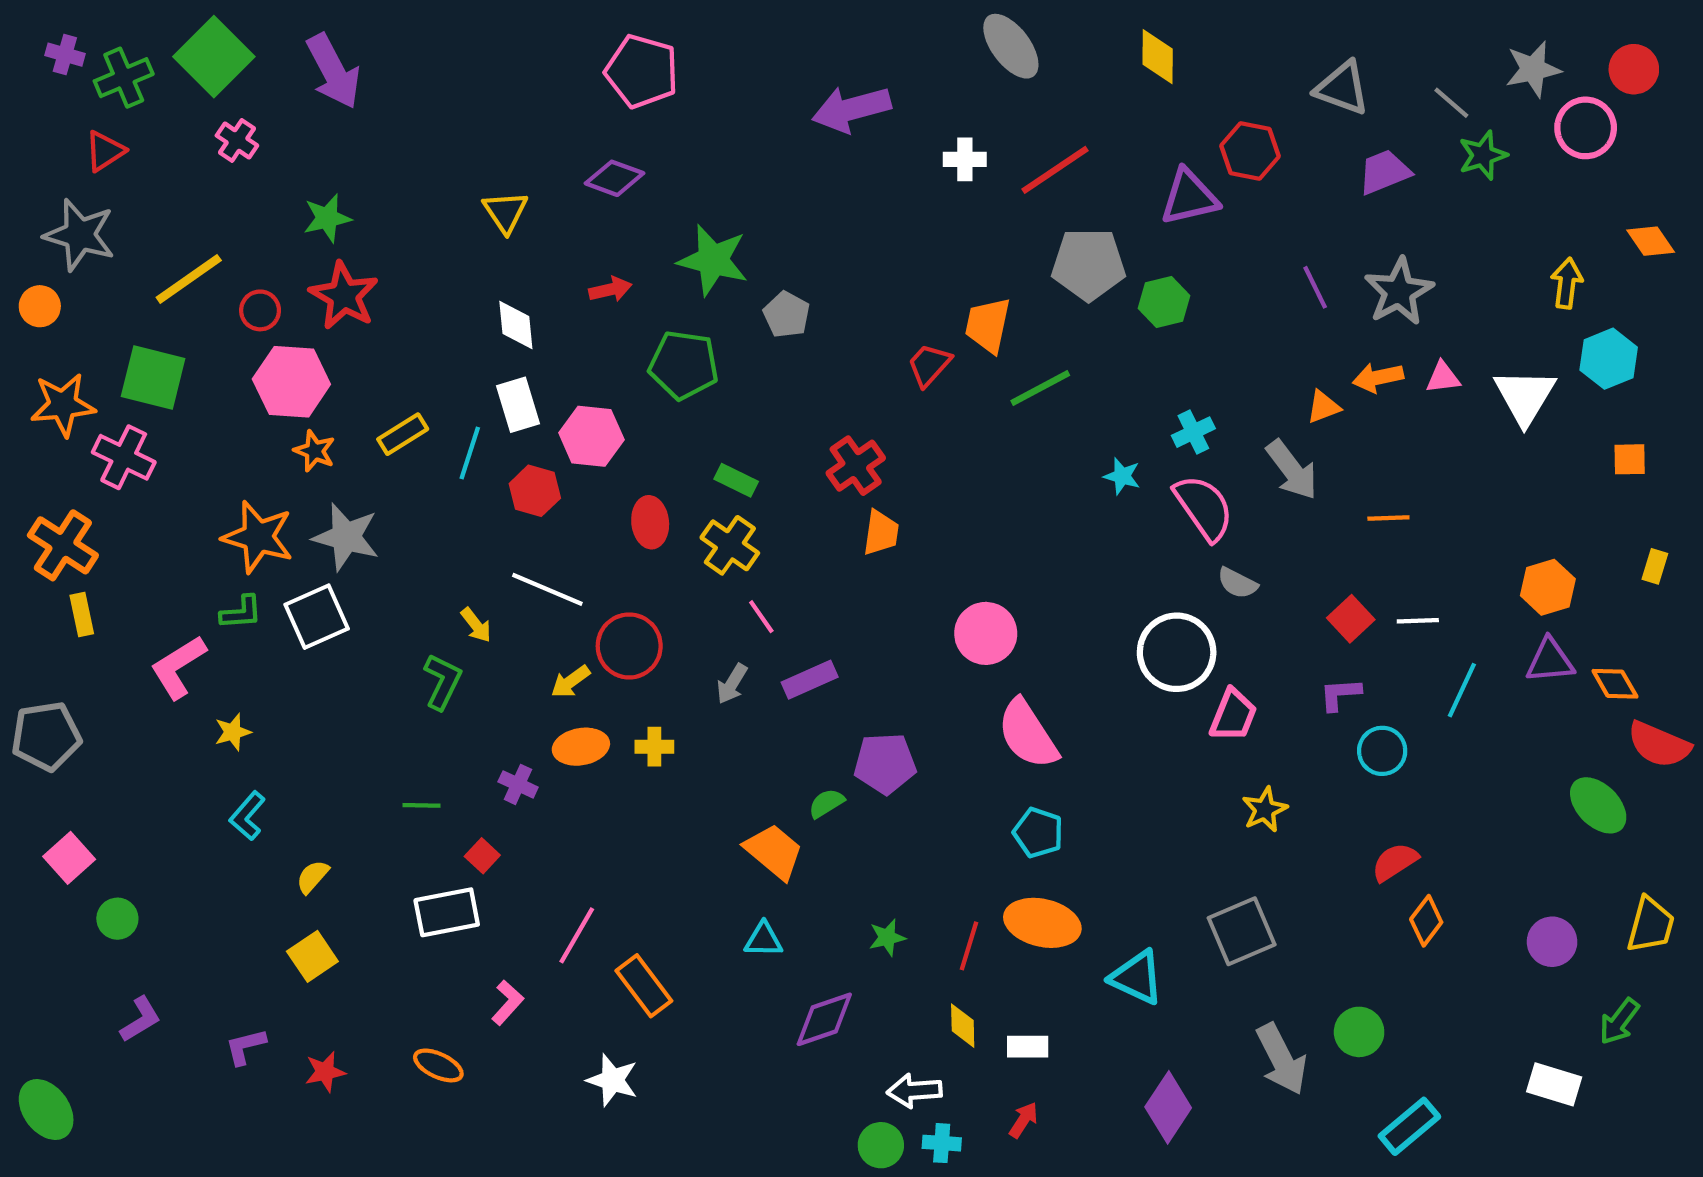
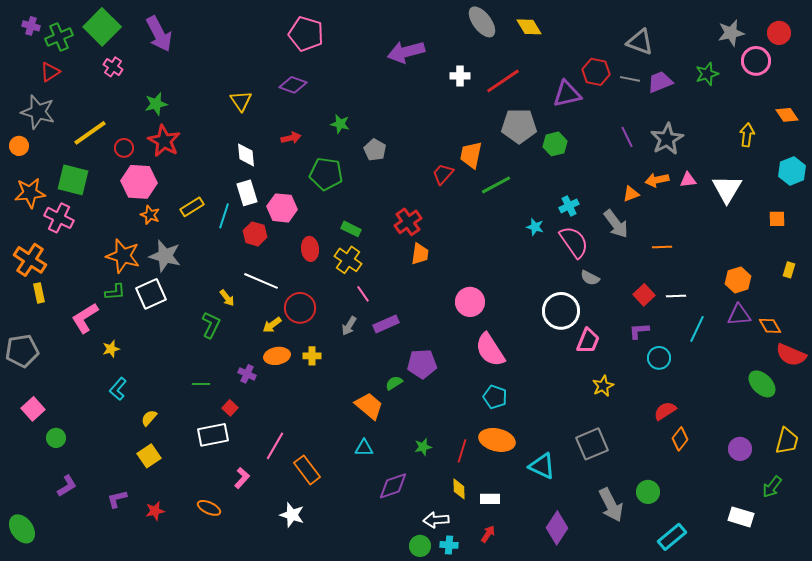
yellow diamond: (1158, 57) -> (529, 27), moved, turned -32
gray line: (1451, 103) -> (630, 79), moved, turned -30
green star: (713, 260) -> (340, 124), size x0.6
cyan hexagon: (1609, 359) -> (792, 171), moved

